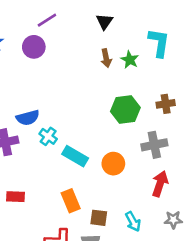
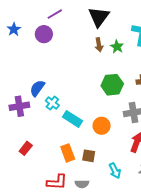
black triangle: (105, 22) -> (99, 17), size x1.6
blue semicircle: (28, 118) -> (37, 88), turned 138
red rectangle: (15, 197) -> (26, 148), turned -56
brown square: (99, 218) -> (89, 156), moved

